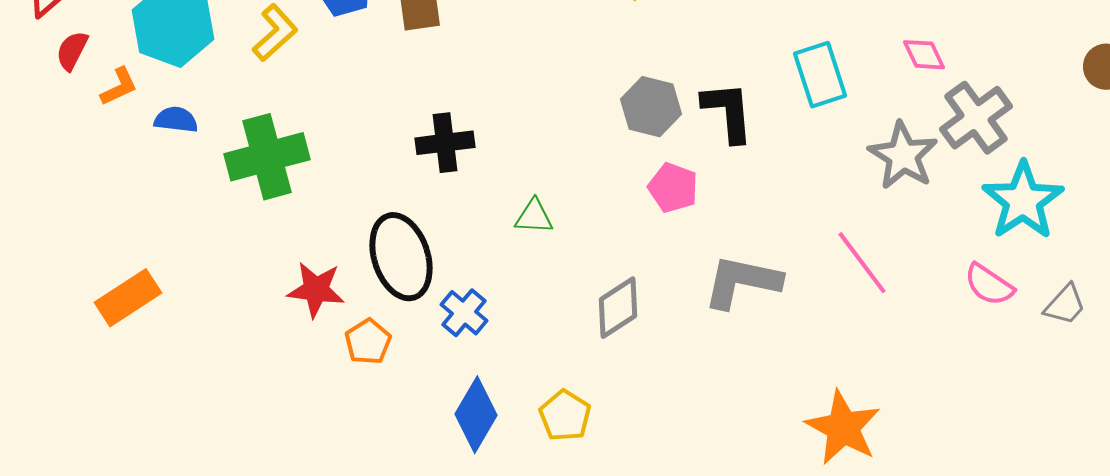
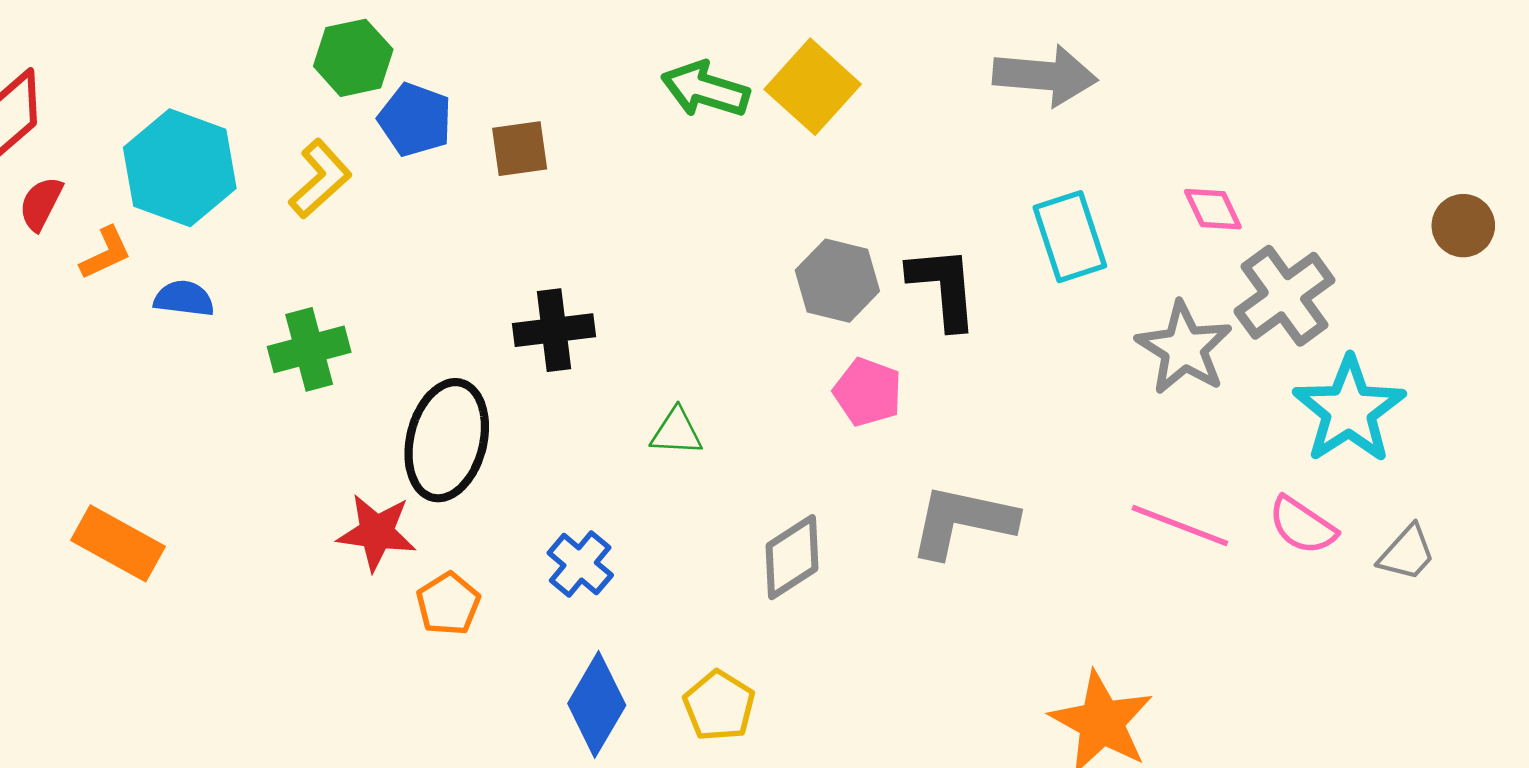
green cross: (267, 157) -> (309, 349), size x0.7
black ellipse: (401, 257) -> (447, 440), moved, turned 32
pink line: (862, 263) -> (1180, 525), moved, turned -32
orange rectangle: (128, 298) -> (118, 543), turned 62

